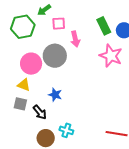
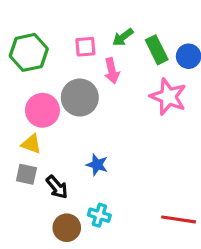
green arrow: (44, 10) -> (123, 37), moved
blue star: (55, 95) -> (97, 165), moved

